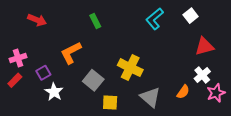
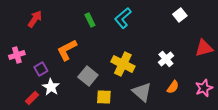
cyan L-shape: (155, 19) -> (123, 18), moved
red arrow: (37, 20) -> (35, 19), turned -78
red triangle: (204, 46) -> (204, 48), moved
white cross: (202, 75) -> (166, 59), moved
red rectangle: (15, 80) -> (32, 98), moved

